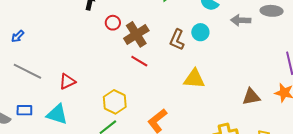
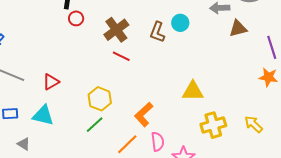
red circle: (113, 23) -> (76, 18), moved
yellow triangle: (194, 79) -> (193, 91), moved
brown triangle: (251, 97) -> (238, 28), moved

